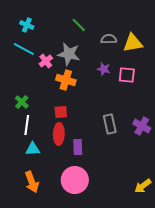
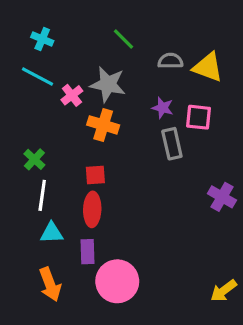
yellow triangle: (133, 43) -> (208, 67), turned 30
gray rectangle: (110, 124) -> (172, 144), moved
purple rectangle: (78, 147) -> (88, 252), moved

